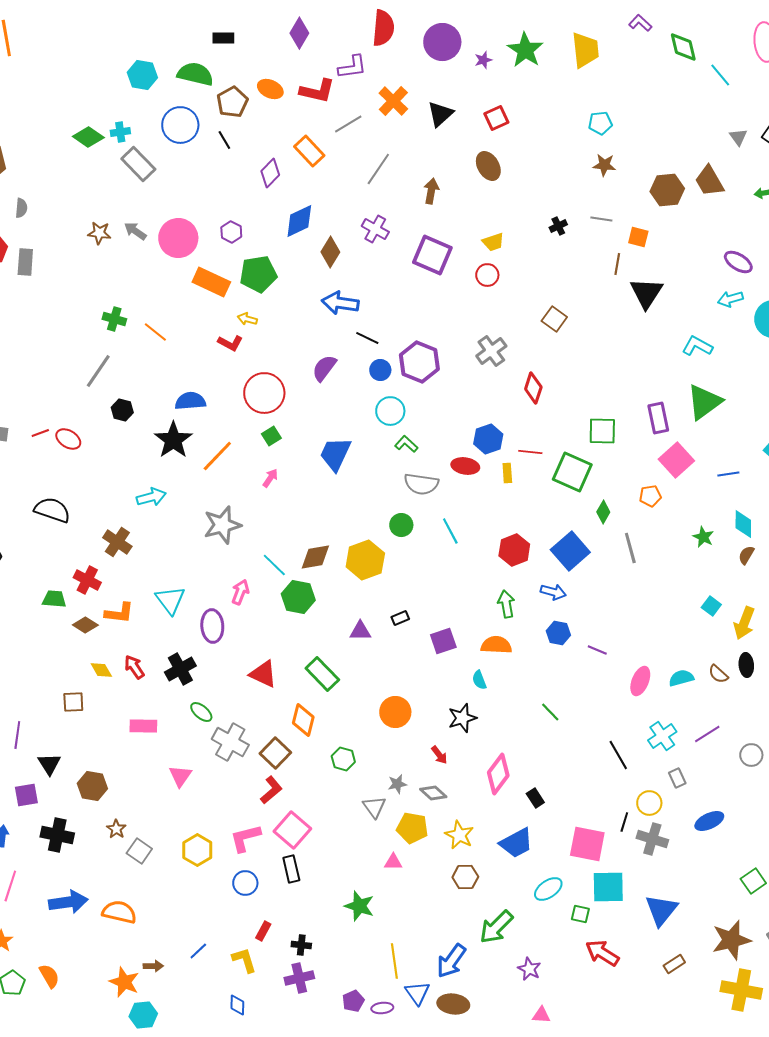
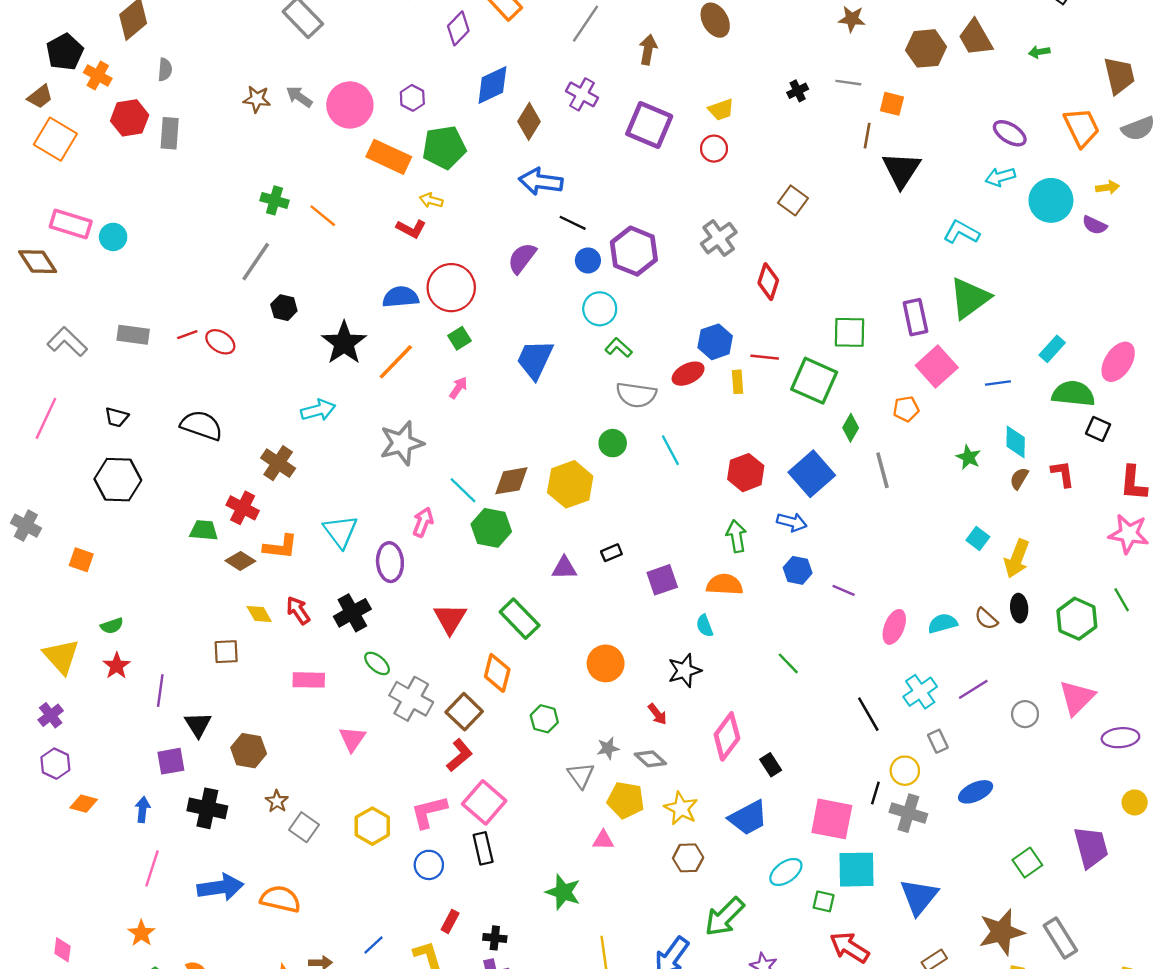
blue semicircle: (190, 401) -> (401, 297), moved
red ellipse: (465, 466) -> (688, 374), turned -36
red triangle: (263, 674) -> (450, 619), turned 36

